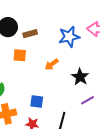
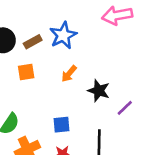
blue star: (69, 37) -> (63, 35), moved
black star: (80, 77) -> (99, 91), moved

